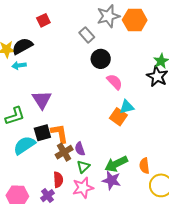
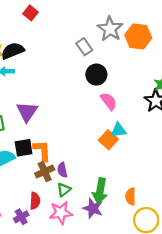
gray star: (108, 16) -> (110, 29), turned -30
red square: (43, 20) -> (30, 13), moved, turned -32
green arrow: (116, 164) -> (100, 191), turned -60

